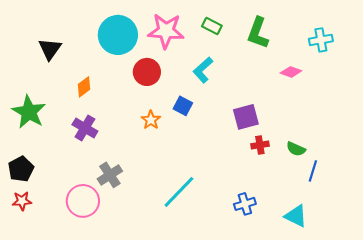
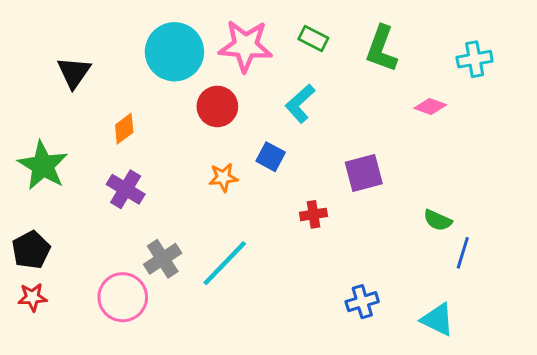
orange star: (151, 120) -> (223, 177), turned 30
red cross: (260, 145) -> (313, 214), moved
cyan line: (179, 192) -> (225, 263), moved

